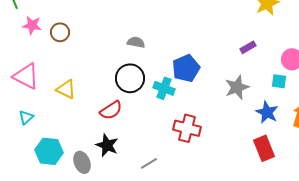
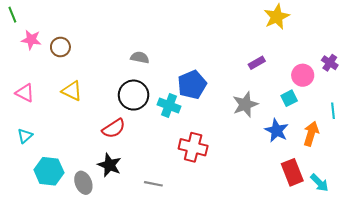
pink triangle: (26, 76) -> (25, 93), size x0.7
cyan square: (279, 81) -> (289, 98), turned -35
yellow triangle: (66, 89) -> (72, 91), moved
red rectangle: (264, 148) -> (292, 172), moved
gray line: (149, 163) -> (153, 184), turned 42

